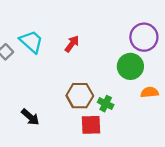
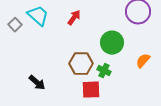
green circle: (130, 66) -> (112, 43), moved
orange semicircle: (150, 92) -> (143, 61), turned -42

